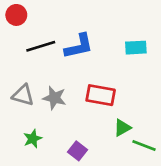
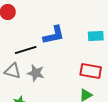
black line: (41, 46) -> (26, 50), moved
red rectangle: (101, 95) -> (91, 71), moved

